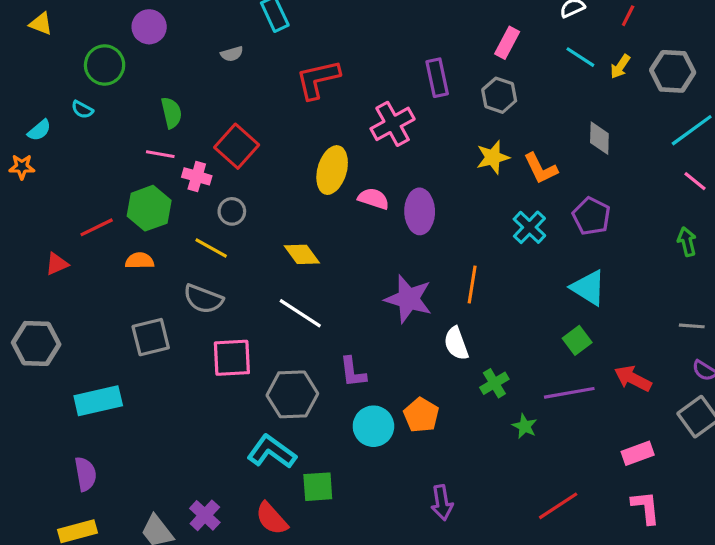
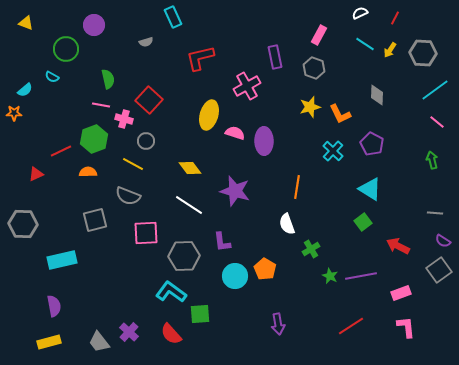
purple star: (408, 299) -> (235, 191), moved
purple line: (569, 393) -> (361, 276), moved

